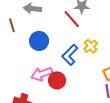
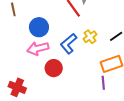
pink arrow: (42, 74) -> (38, 48), moved

